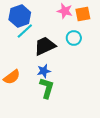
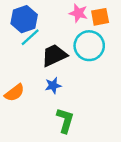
cyan circle: (74, 38) -> (89, 46), size x1.6
green L-shape: (47, 88) -> (65, 120), moved

